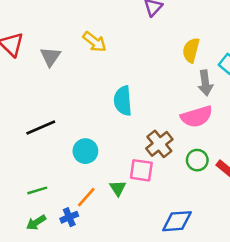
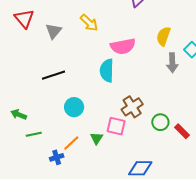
pink semicircle: (197, 117) -> (123, 46), moved
black line: (41, 128) -> (54, 75), moved
green arrow: (36, 222) -> (19, 114), moved, turned 49

